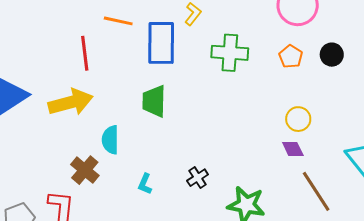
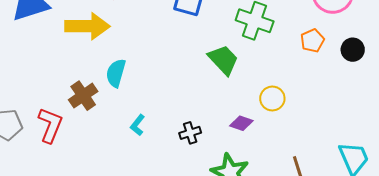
green trapezoid: (154, 101) -> (223, 60), moved, turned 120
yellow circle: (298, 119) -> (272, 98), moved
purple diamond: (293, 149) -> (241, 123), moved, turned -60

